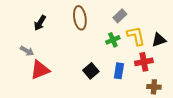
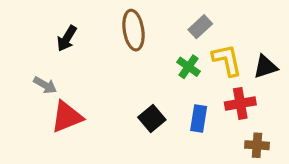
green cross: (113, 40) -> (189, 67), turned -32

